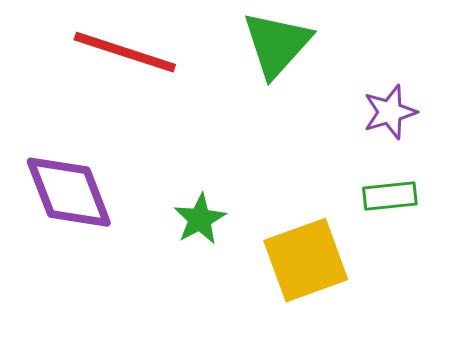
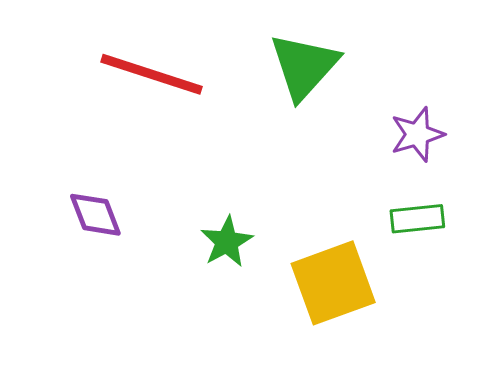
purple diamond: (69, 192) -> (95, 215), size x0.6

